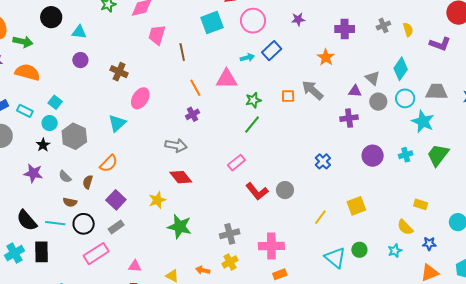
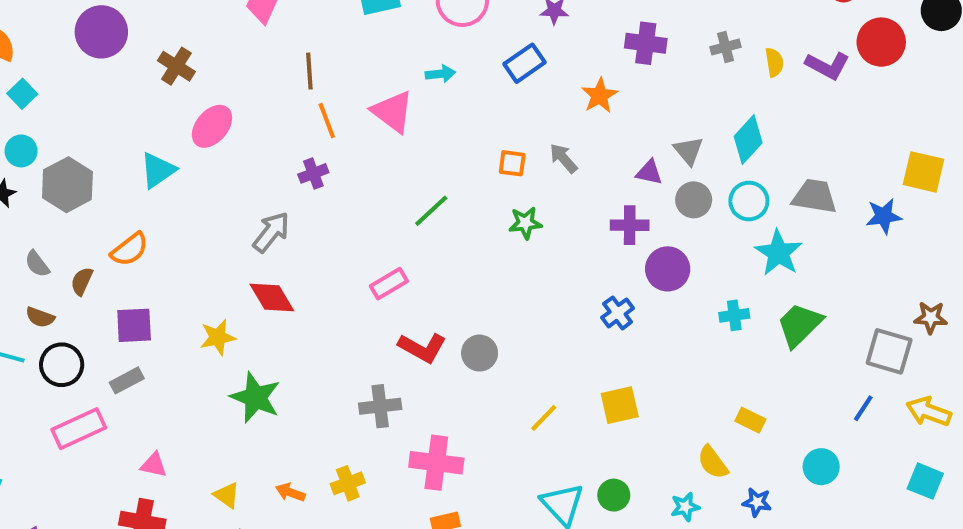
purple L-shape: (440, 44) -> (827, 65), moved
blue rectangle: (272, 51) -> (525, 63), moved
brown line: (182, 52) -> (309, 71), moved
purple circle: (80, 60) -> (101, 32), size x1.6
pink triangle: (227, 79) -> (392, 112), turned 30
gray arrow: (313, 90) -> (563, 158), size x0.7
green star: (253, 100) -> (525, 223), moved
cyan square: (55, 102) -> (22, 94), moved
gray arrow: (176, 145) -> (271, 232), turned -70
purple circle: (373, 156) -> (668, 269), moved
blue cross: (323, 161) -> (618, 313), moved
red L-shape: (257, 191) -> (422, 348), turned -30
purple square: (116, 200) -> (134, 325), turned 36
gray cross: (230, 234) -> (380, 406), moved

